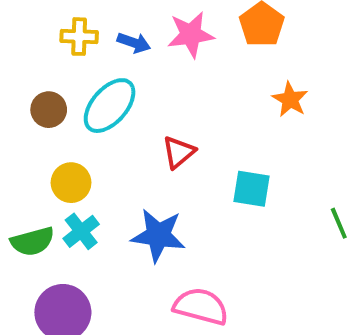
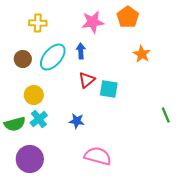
blue arrow: (134, 43) -> (81, 51), moved, turned -112
cyan square: (252, 189) -> (109, 89), moved
blue star: (158, 235) -> (77, 121), size x0.6

